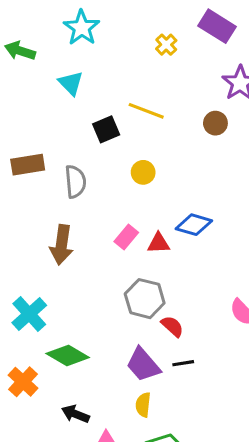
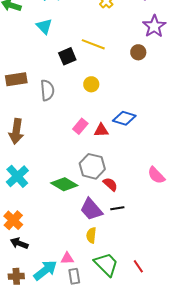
brown arrow: (62, 245) -> (16, 131), moved
green diamond: (68, 356) -> (64, 184), moved
black arrow: (75, 414) -> (19, 243), moved

